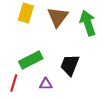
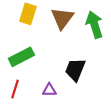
green rectangle: (31, 60) -> (21, 57), moved

